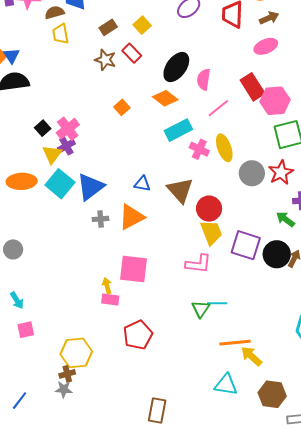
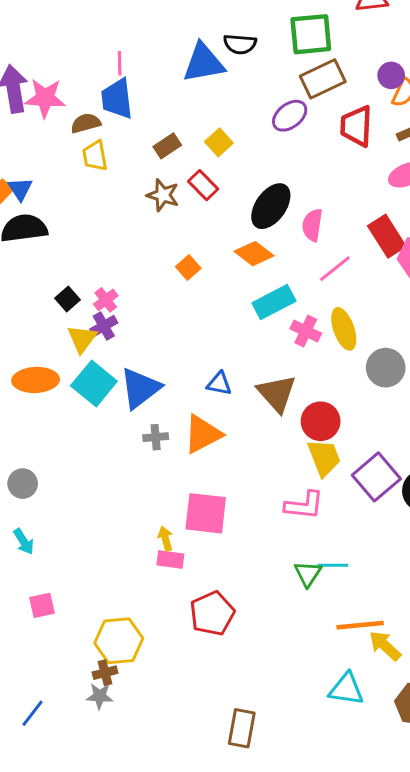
pink cross: (68, 129) -> (106, 300), size x0.7
purple square: (246, 245) -> (376, 477), turned 32
cyan arrow: (17, 300) -> (24, 541), moved

